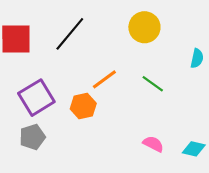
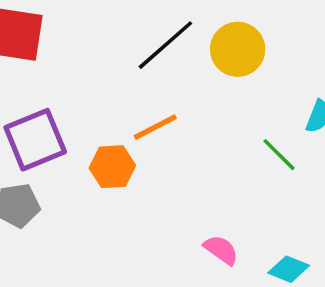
black line: (70, 34) -> (165, 45), moved
green line: (153, 84) -> (279, 155), moved

